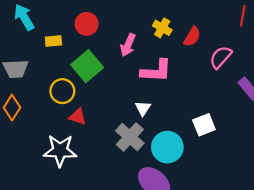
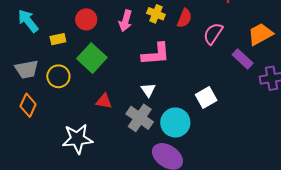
pink arrow: (128, 45) -> (126, 21), moved
yellow circle: (62, 91) -> (58, 76), moved
red triangle: (78, 117) -> (104, 101), moved

